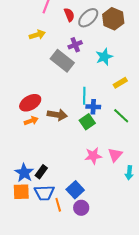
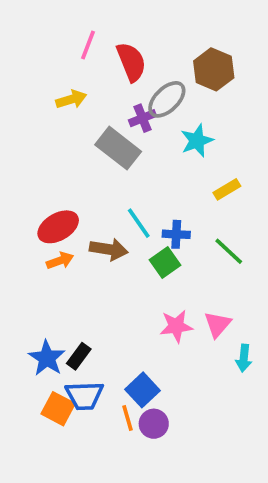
red semicircle: (69, 15) -> (131, 62), size x1.5
gray ellipse: (88, 18) -> (167, 99), moved
cyan line: (84, 96) -> (139, 223), moved, turned -36
orange square: (21, 192) -> (58, 409), moved, turned 30
orange line: (58, 205) -> (127, 418), moved

